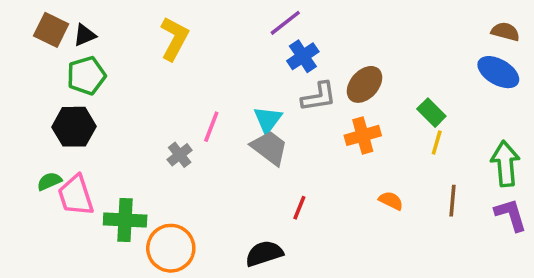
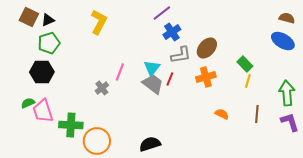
red line: (299, 208) -> (170, 79), moved

